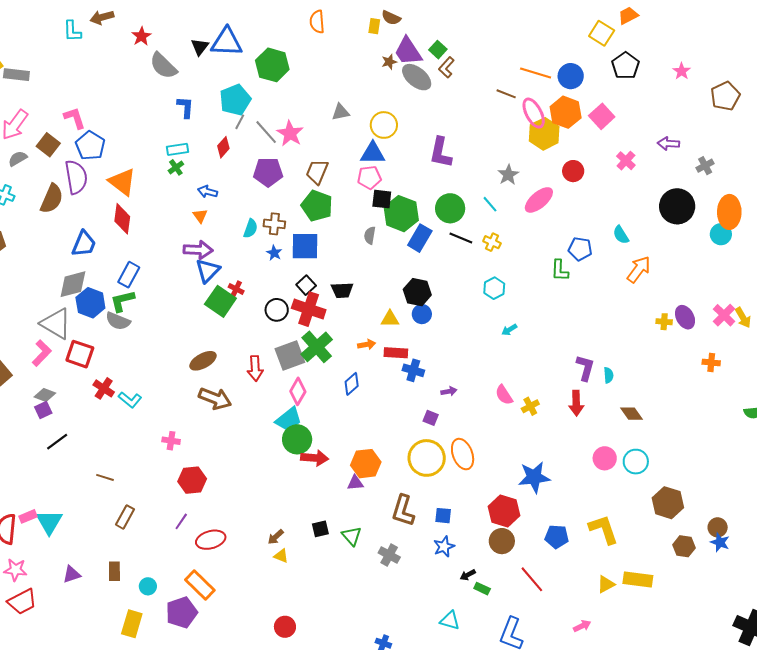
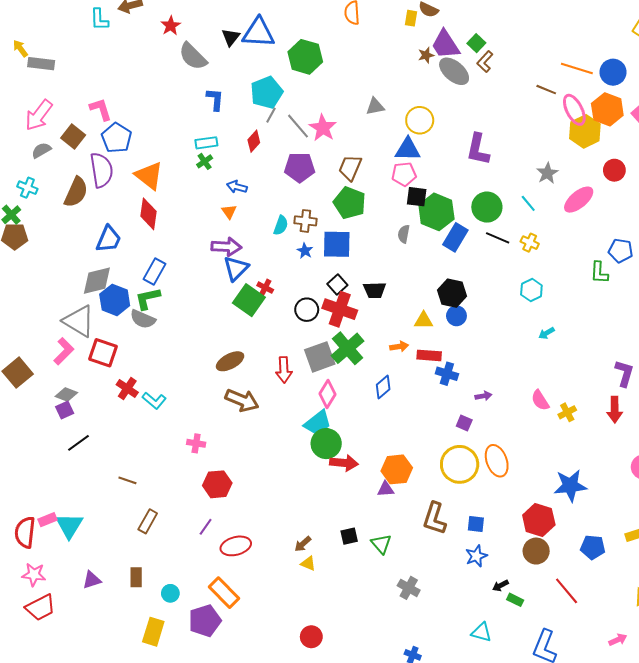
gray cross: (389, 555) -> (409, 588), moved

